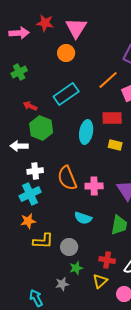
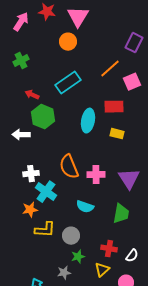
pink arrow: (19, 33) -> (21, 22), turned -54
white cross: (35, 171) -> (31, 174), moved
cyan cross: (30, 194) -> (46, 192), moved, turned -30

